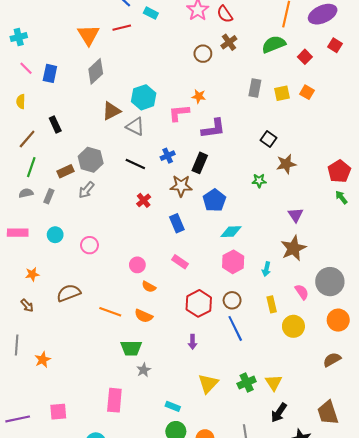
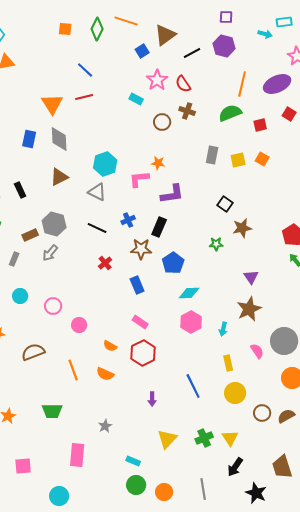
cyan rectangle: (151, 13) -> (136, 99), moved
brown cross: (229, 42) -> (187, 111), turned -35
red square: (305, 57) -> (260, 125), turned 32
gray diamond: (96, 71) -> (59, 139), turned -50
blue rectangle: (50, 73) -> (29, 139), moved
brown triangle: (111, 111) -> (59, 177), moved
pink circle: (137, 265) -> (79, 325), moved
brown circle: (232, 300) -> (262, 413), moved
red hexagon: (199, 303) -> (143, 353), moved
orange line: (110, 312) -> (73, 370), turned 50
yellow circle: (293, 326) -> (235, 393), moved
green trapezoid: (131, 348) -> (52, 411), moved

